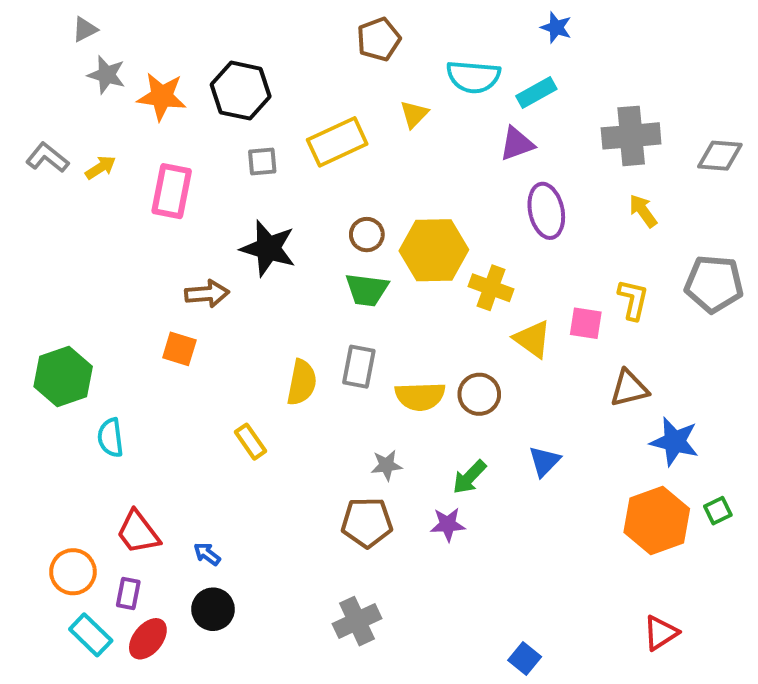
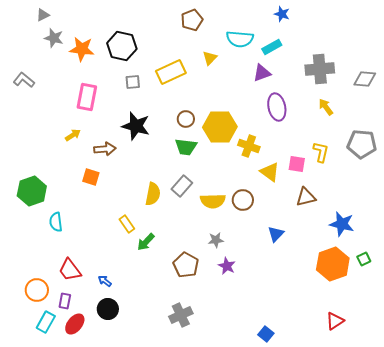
yellow arrow: (101, 167) -> (73, 135), moved
gray rectangle: (359, 367) -> (182, 186), turned 30
brown triangle: (629, 388) -> (306, 197), moved
gray star: (387, 465) -> (216, 240), moved
green arrow: (469, 477) -> (146, 242), moved
brown pentagon: (367, 522) -> (186, 265), turned 30
purple star: (448, 524) -> (227, 266), turned 30
cyan rectangle: (91, 635) -> (46, 322), turned 75

